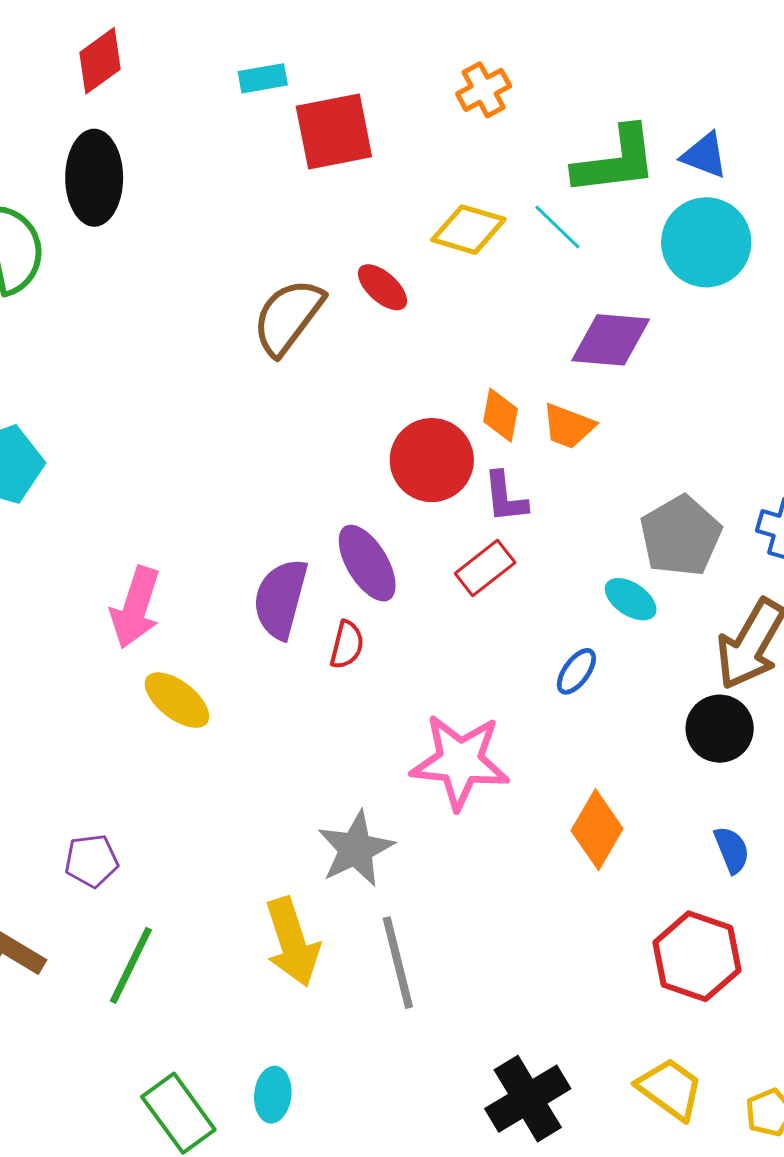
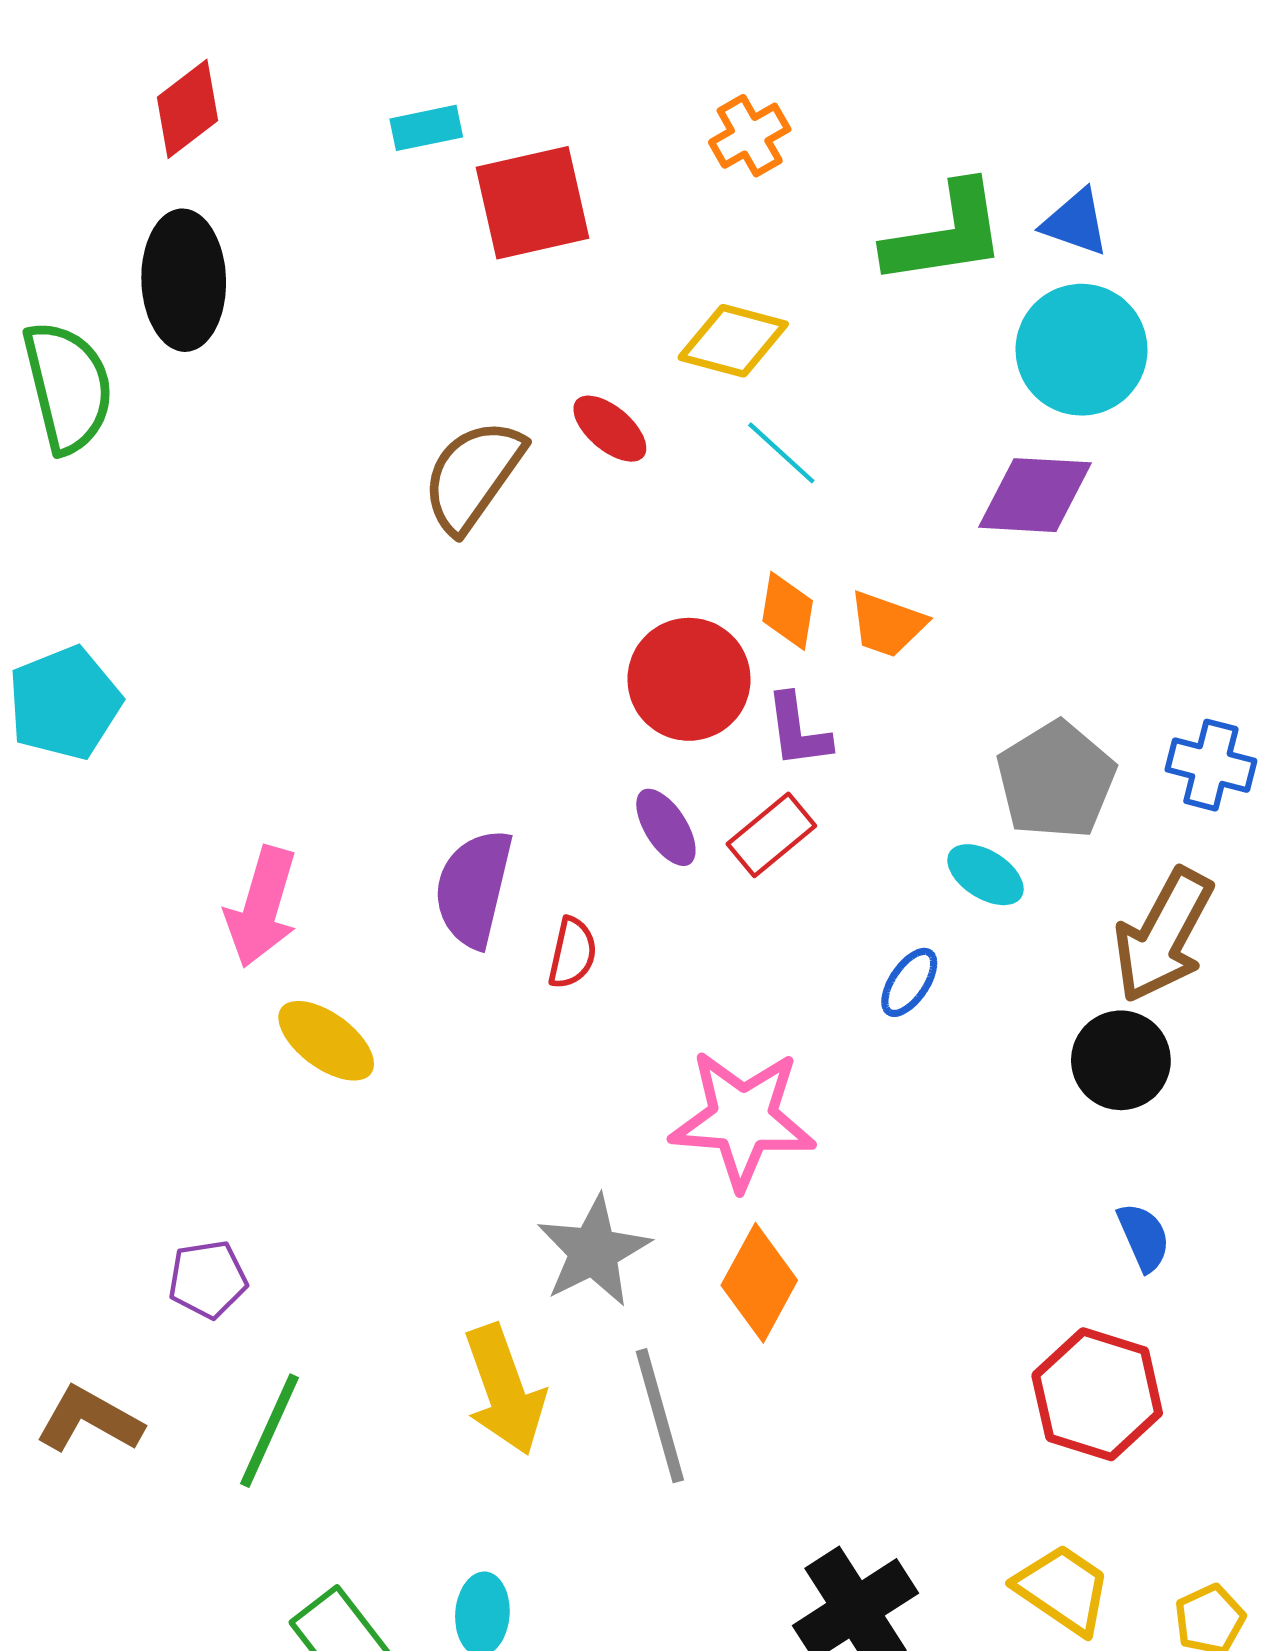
cyan line: (557, 227) -> (781, 453), moved
purple diamond: (611, 340) -> (1035, 495), moved
purple ellipse: (367, 563) -> (666, 827), moved, size x0.7
orange diamond: (597, 830) -> (759, 1283), moved

